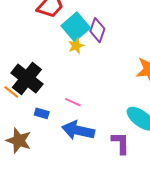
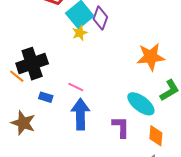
black cross: (27, 78) -> (32, 64), turned 32
blue arrow: (78, 130) -> (80, 114), turned 76

